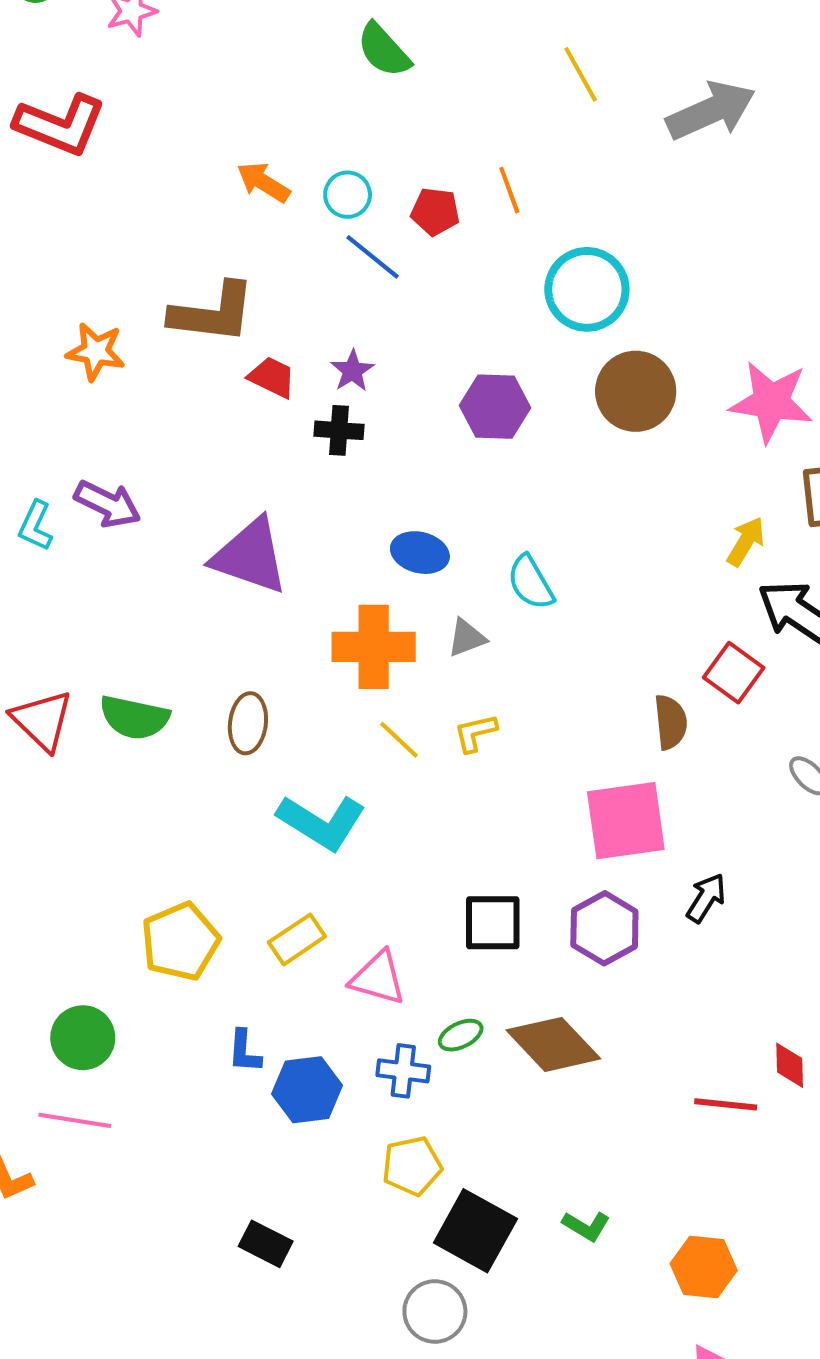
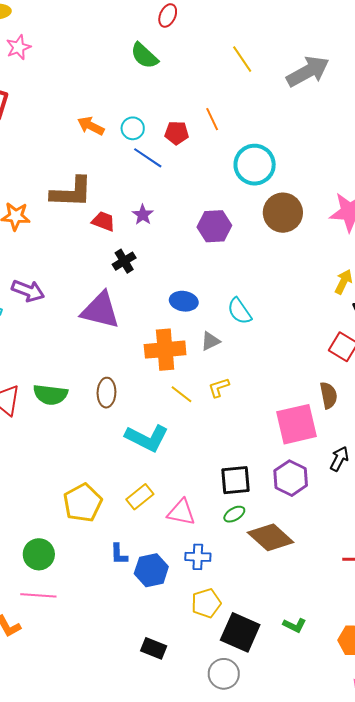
black cross: (339, 430) -> (124, 261), moved, turned -30
brown semicircle: (671, 722) -> (329, 395), moved
green ellipse: (461, 1035) -> (234, 514), moved
black rectangle: (266, 1244) -> (154, 648), moved

